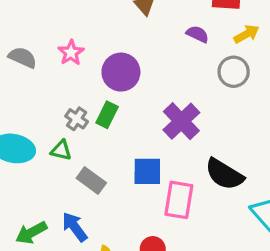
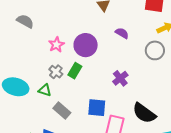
purple semicircle: (198, 34) -> (122, 33), moved
pink star: (71, 53) -> (56, 45), moved
gray semicircle: (23, 57) -> (25, 21), moved
purple cross: (181, 121) -> (120, 78), size x0.7

